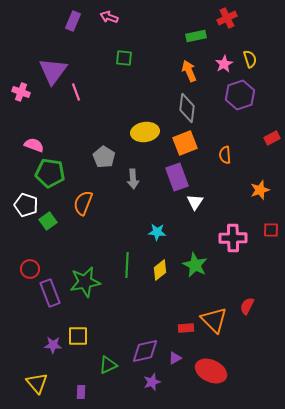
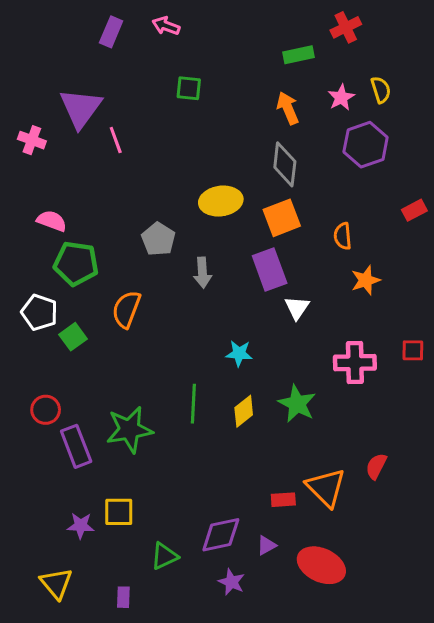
orange star: (260, 190) -> (366, 280), moved
purple star: (152, 382) -> (231, 582), turned -30

